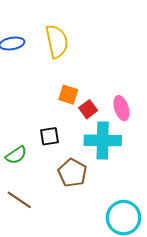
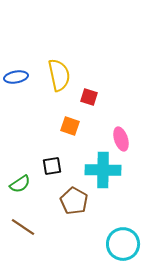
red square: (88, 109) -> (89, 97), moved, turned -36

